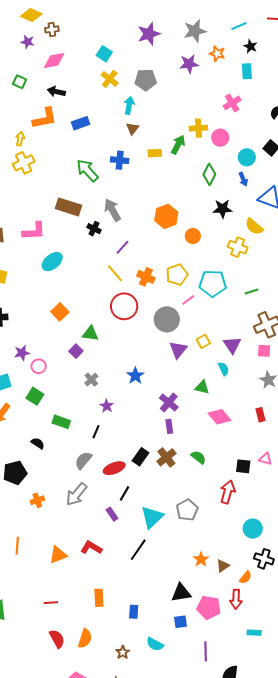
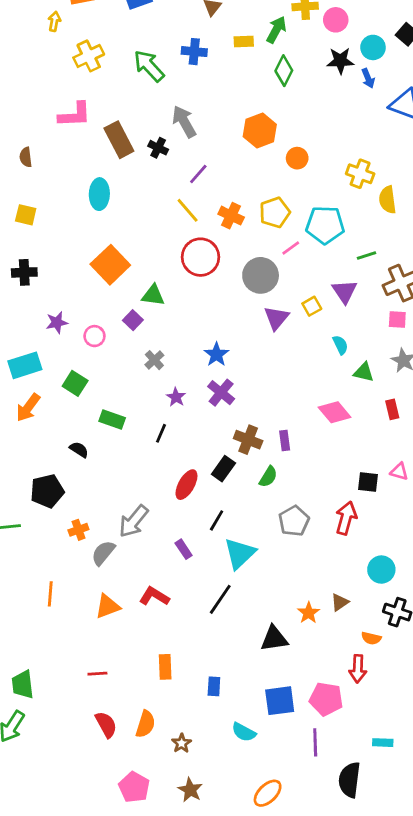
yellow cross: (24, 163) -> (89, 56), moved
green diamond: (209, 174) -> (284, 71), moved
brown rectangle: (69, 207) -> (119, 140), moved, turned 45
black star: (223, 209) -> (340, 61), moved
yellow semicircle: (254, 226) -> (388, 200), moved, turned 42
pink L-shape: (34, 231) -> (75, 115), moved
cyan ellipse: (52, 262) -> (99, 194), turned -50
green line: (251, 291) -> (367, 255), moved
orange square: (60, 312) -> (110, 265), size x1.5
purple triangle: (232, 345) -> (345, 292), moved
pink circle: (39, 366) -> (94, 336), moved
green triangle: (202, 387) -> (364, 372), moved
purple cross: (169, 402) -> (221, 393), moved
purple rectangle: (169, 426) -> (285, 441), moved
brown cross: (166, 457) -> (248, 440), moved, turned -30
green semicircle: (198, 457) -> (268, 477), moved, turned 84
gray semicircle: (83, 460) -> (103, 553), moved
red ellipse: (114, 468) -> (186, 485), turned -40
black line: (125, 493) -> (217, 520), moved
gray pentagon: (187, 510) -> (294, 521), moved
brown triangle: (223, 566) -> (340, 602), moved
orange semicircle: (246, 577) -> (371, 638), turned 64
black triangle: (181, 593) -> (274, 639), moved
pink pentagon: (209, 607) -> (326, 699), moved
blue square: (180, 622) -> (280, 701), size x1.6
cyan rectangle: (254, 633) -> (383, 743), moved
brown star: (123, 652) -> (182, 743), moved

